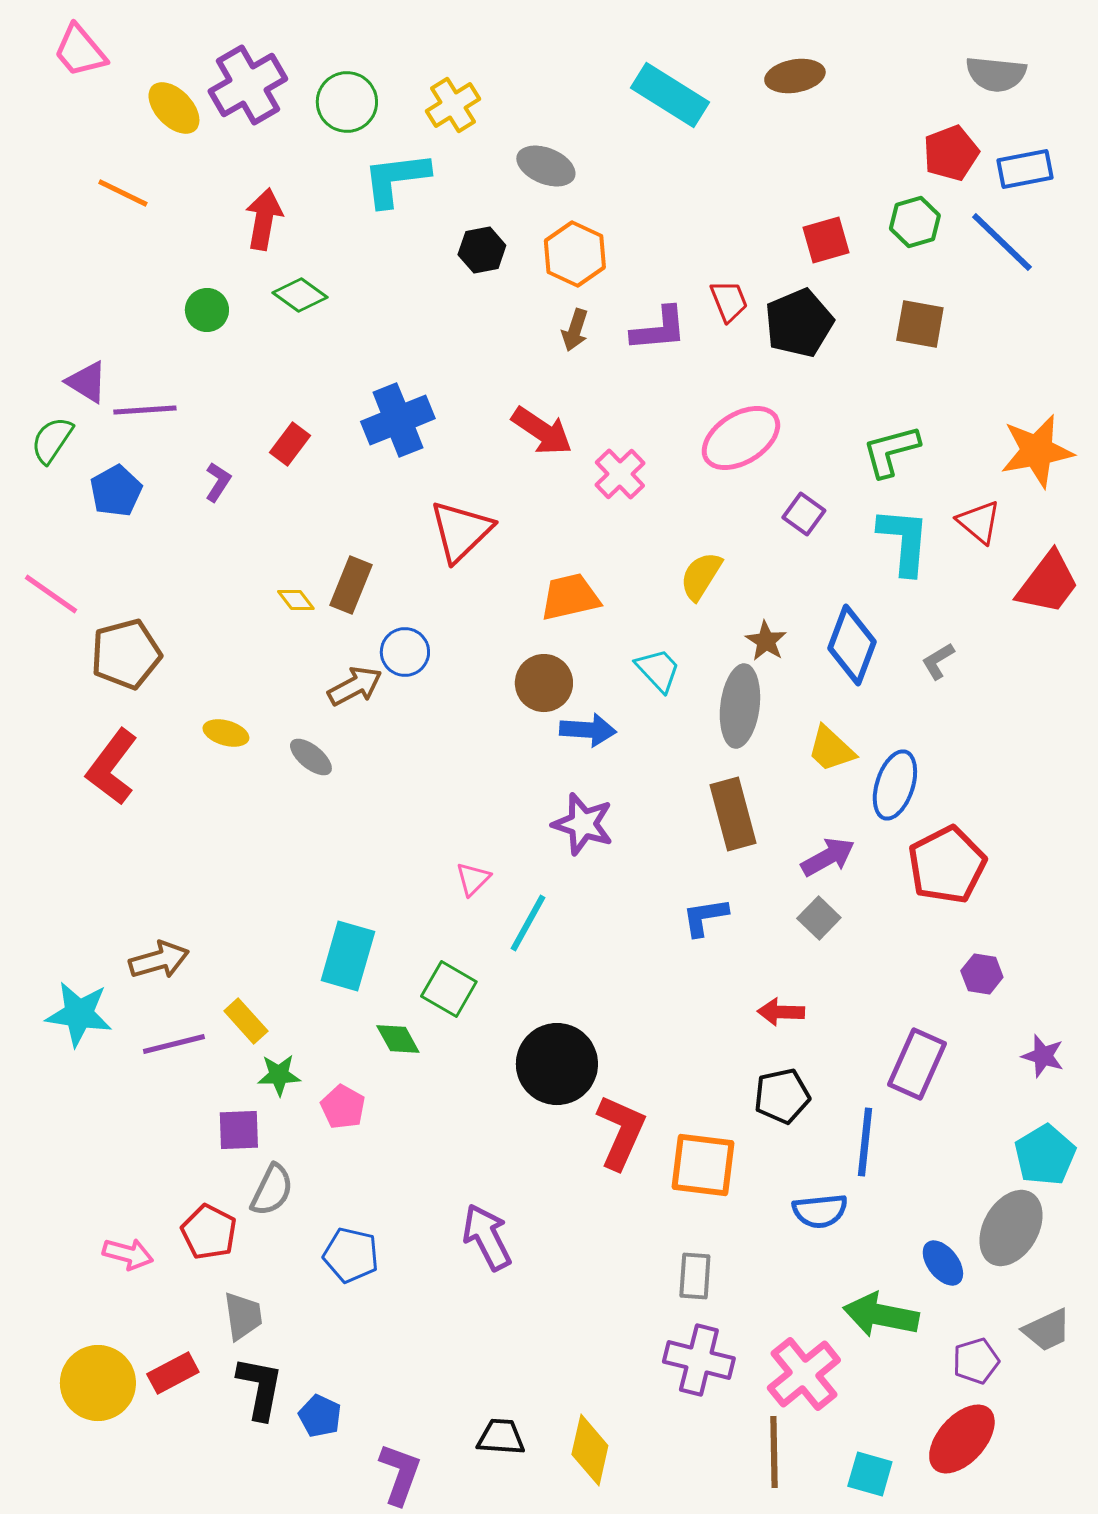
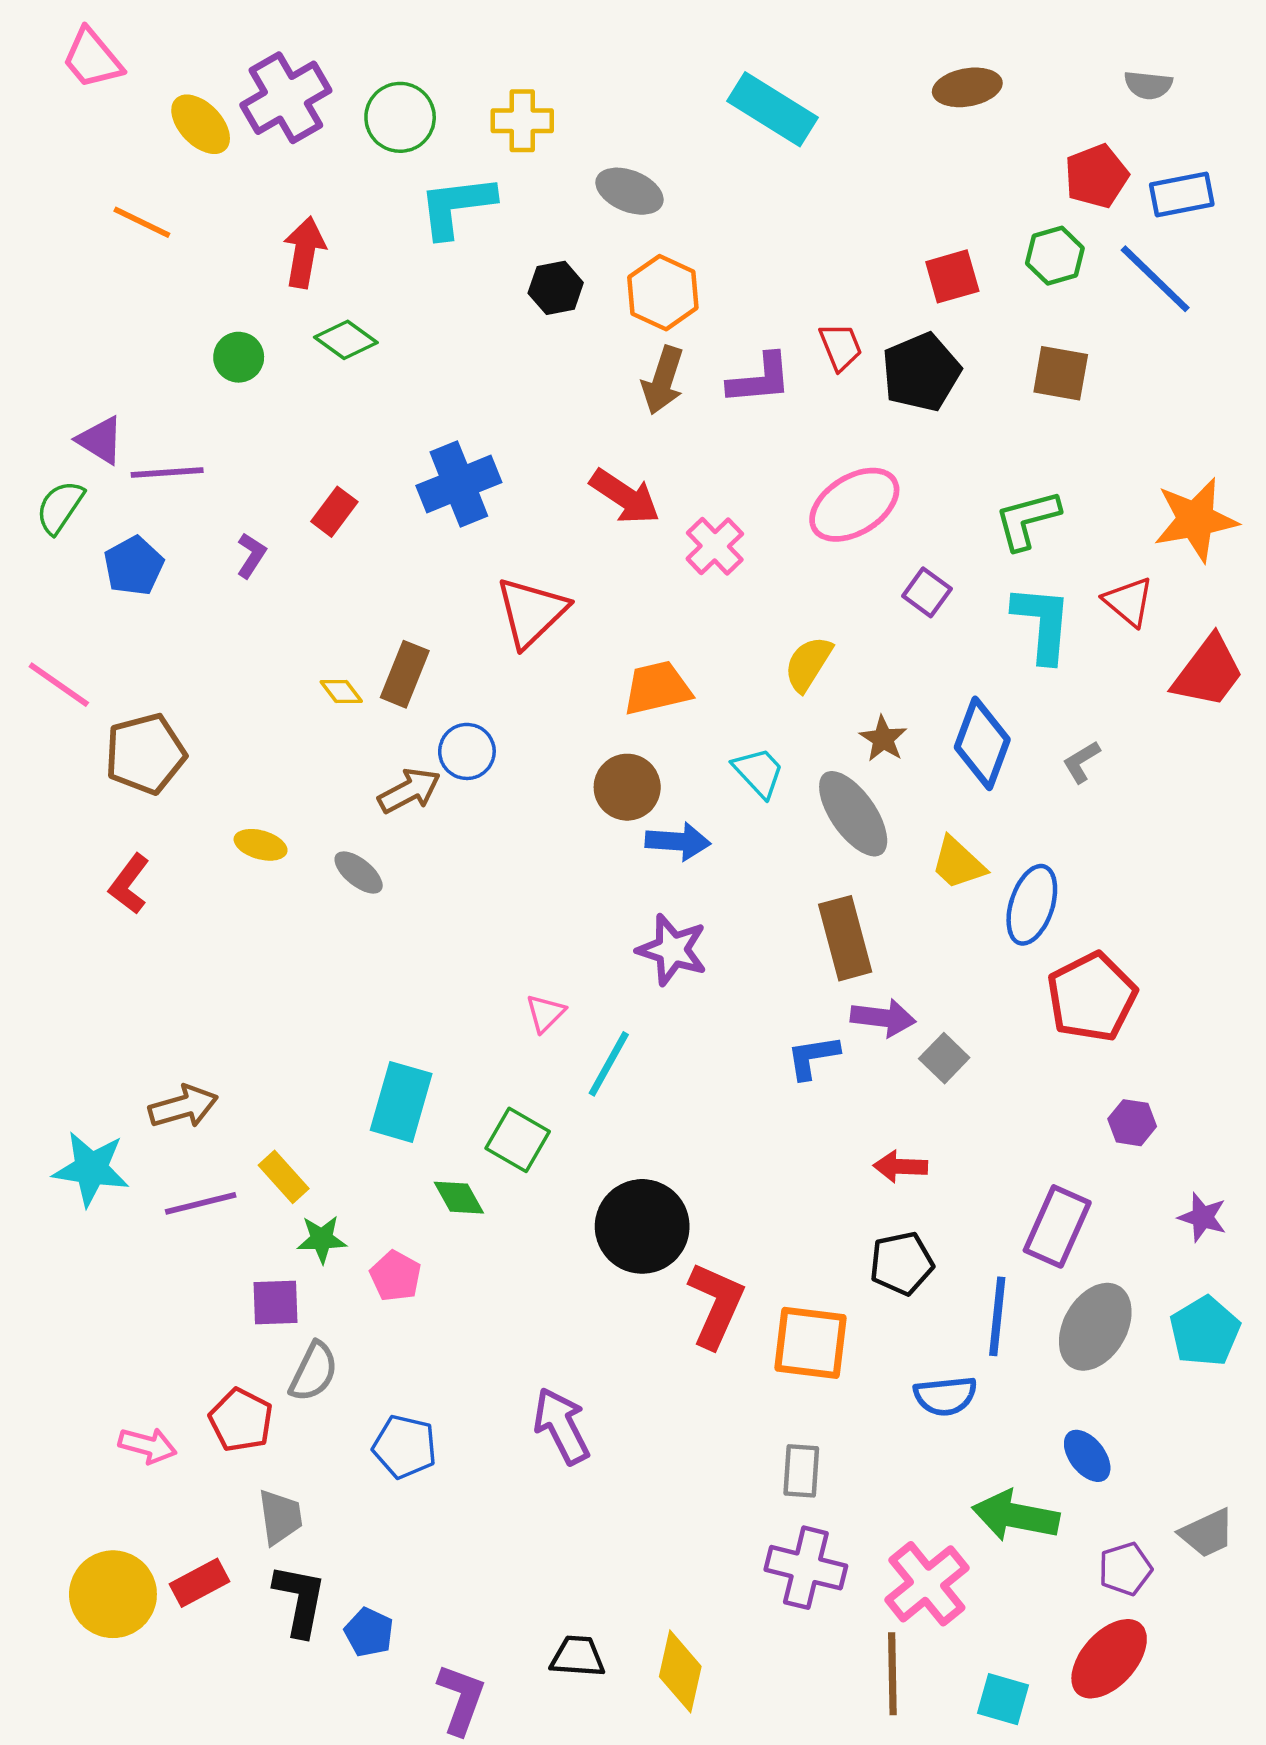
gray semicircle: (996, 74) -> (1148, 85), size x0.7
brown ellipse: (795, 76) -> (967, 87), moved
yellow cross: (453, 105) -> (522, 121), turned 32
brown arrow: (575, 330) -> (663, 380), size x1.4
gray ellipse: (740, 706) -> (853, 814), turned -42
red L-shape: (112, 767) -> (129, 884), size x0.7
purple arrow: (828, 857) -> (883, 1018), moved, turned 36
gray ellipse: (1011, 1228) -> (1095, 1327), moved

